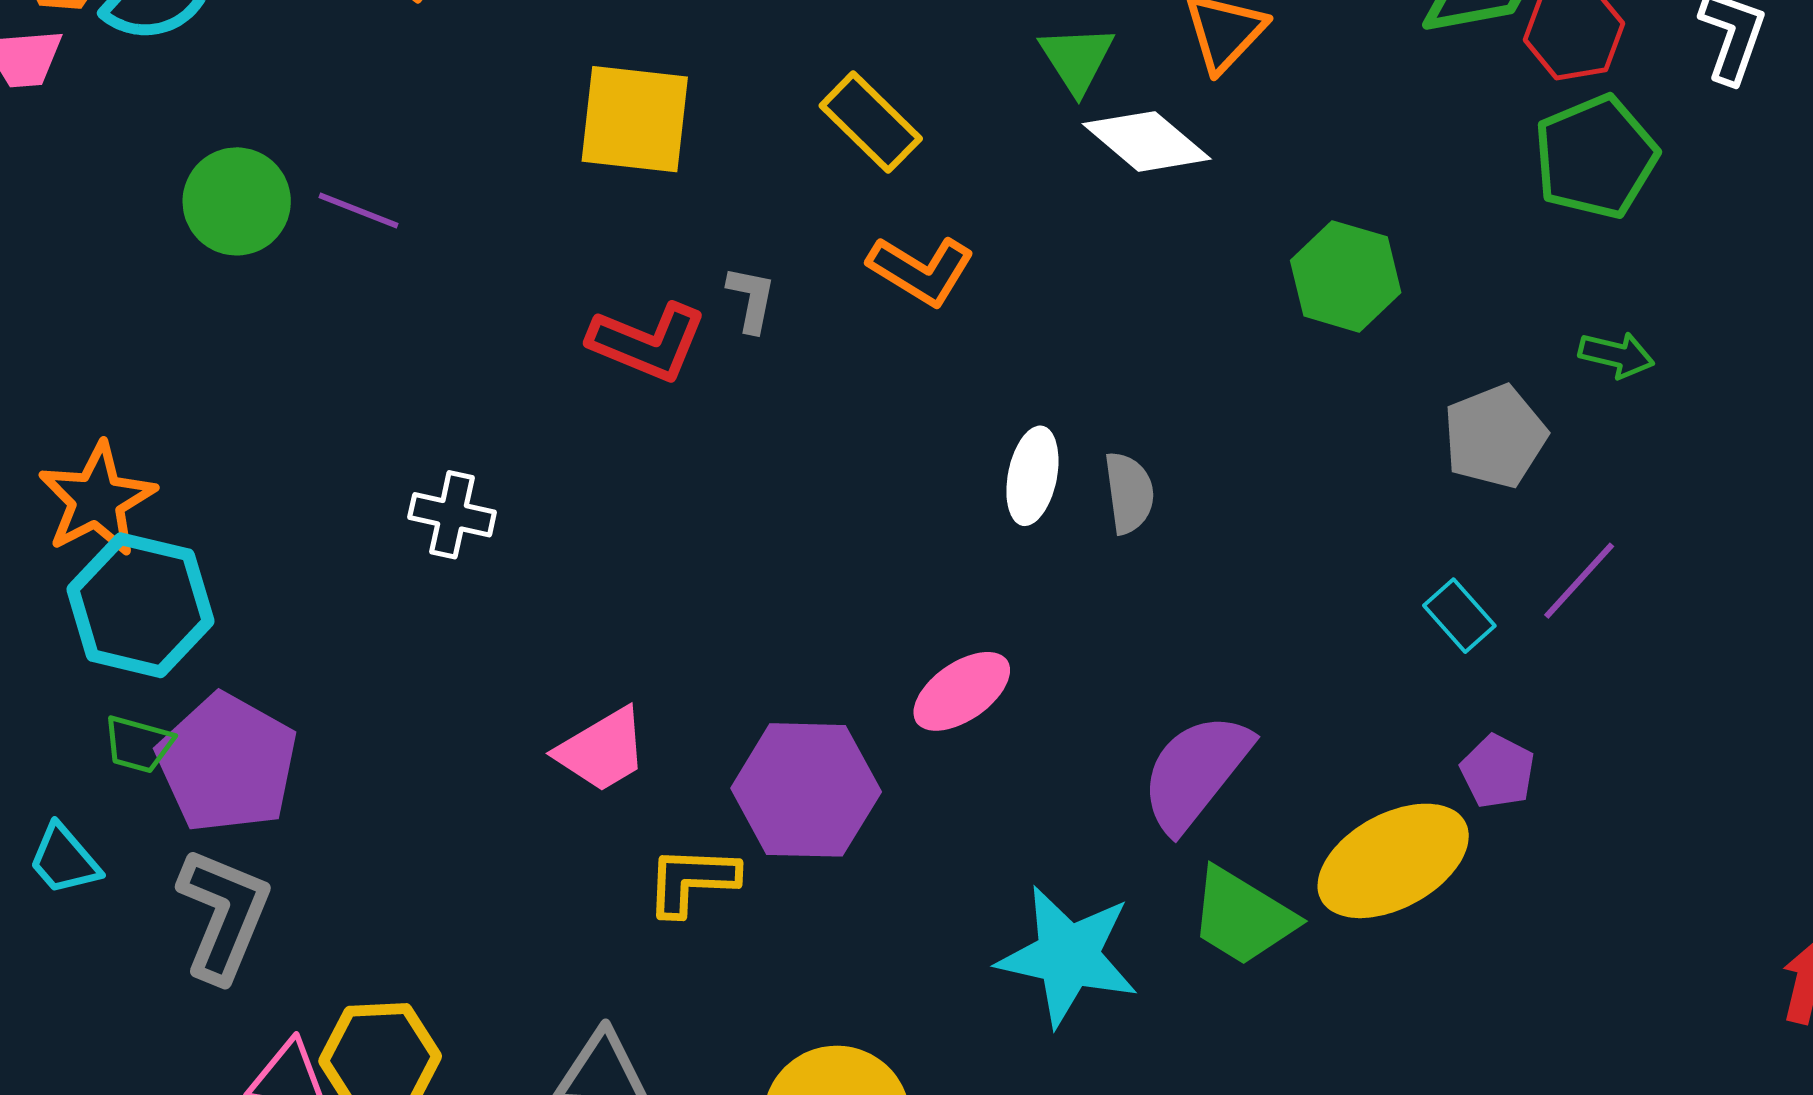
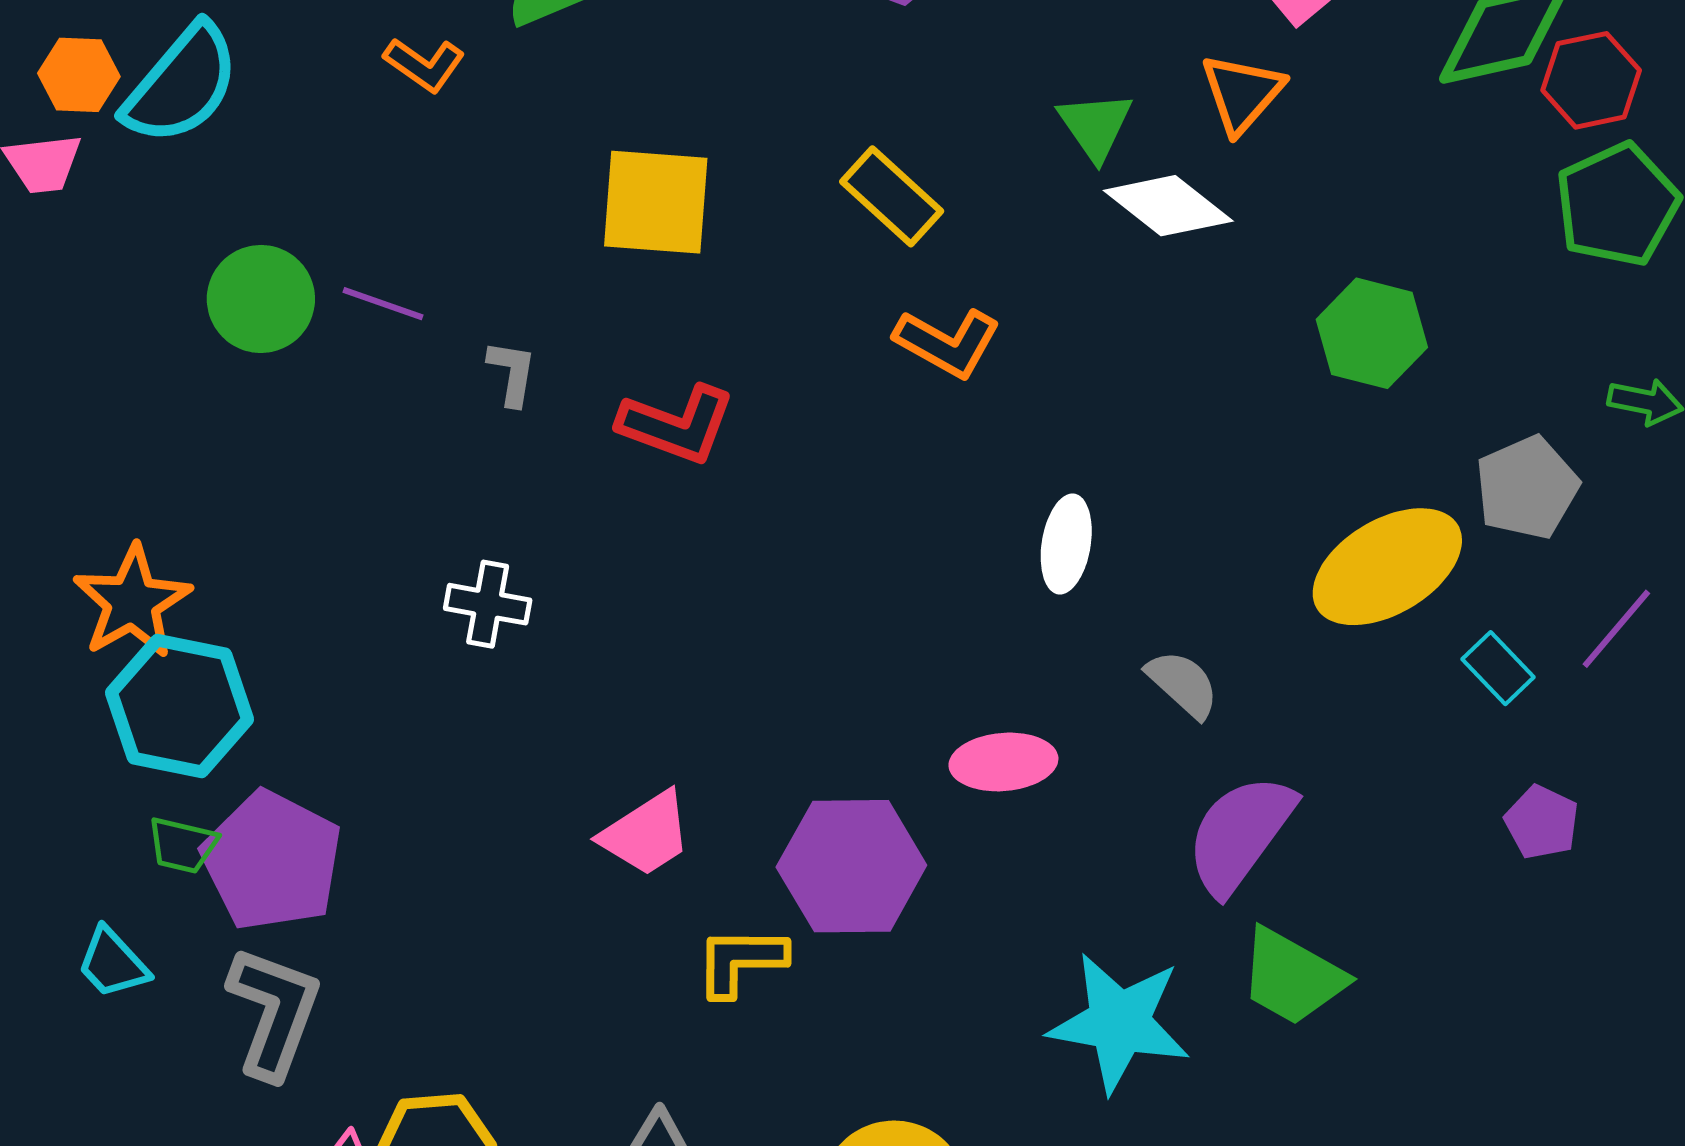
gray L-shape: (751, 299) -> (512, 373), moved
gray semicircle: (1129, 493) -> (1183, 684), moved, turned -38
pink ellipse: (962, 691) -> (1003, 762), turned 32
yellow ellipse: (1393, 861) -> (1387, 567), moved

